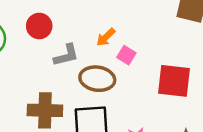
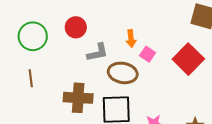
orange arrow: (106, 37) -> (131, 39), turned -54
red square: (174, 81) -> (188, 59), moved, turned 36

